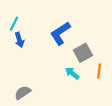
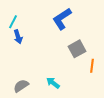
blue L-shape: (60, 33) -> (62, 19), moved
cyan arrow: (72, 73) -> (53, 83), moved

